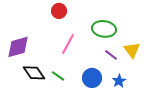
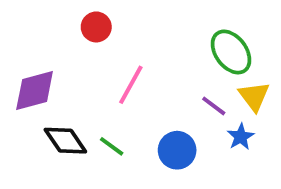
red circle: (59, 11) -> (96, 27), moved
green ellipse: (104, 29) -> (231, 52), moved, turned 45
blue star: (119, 81) -> (241, 137), moved

